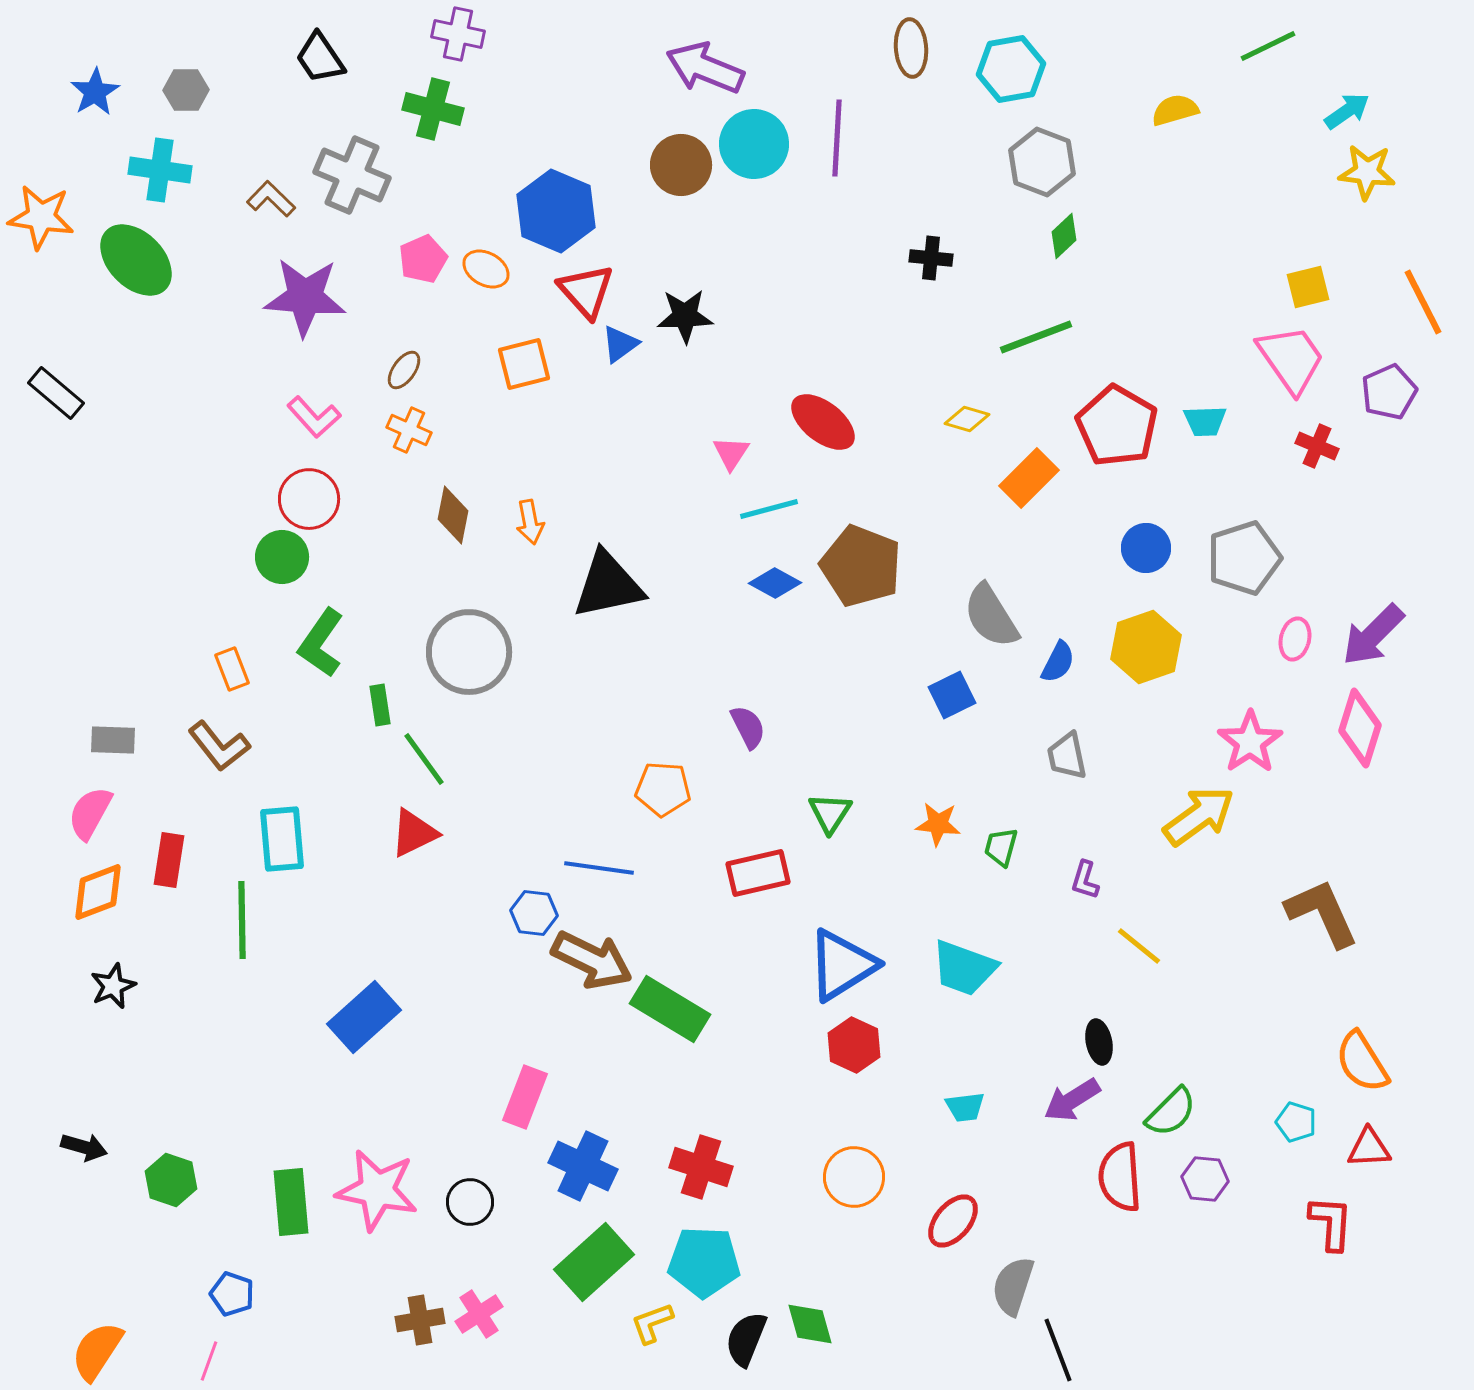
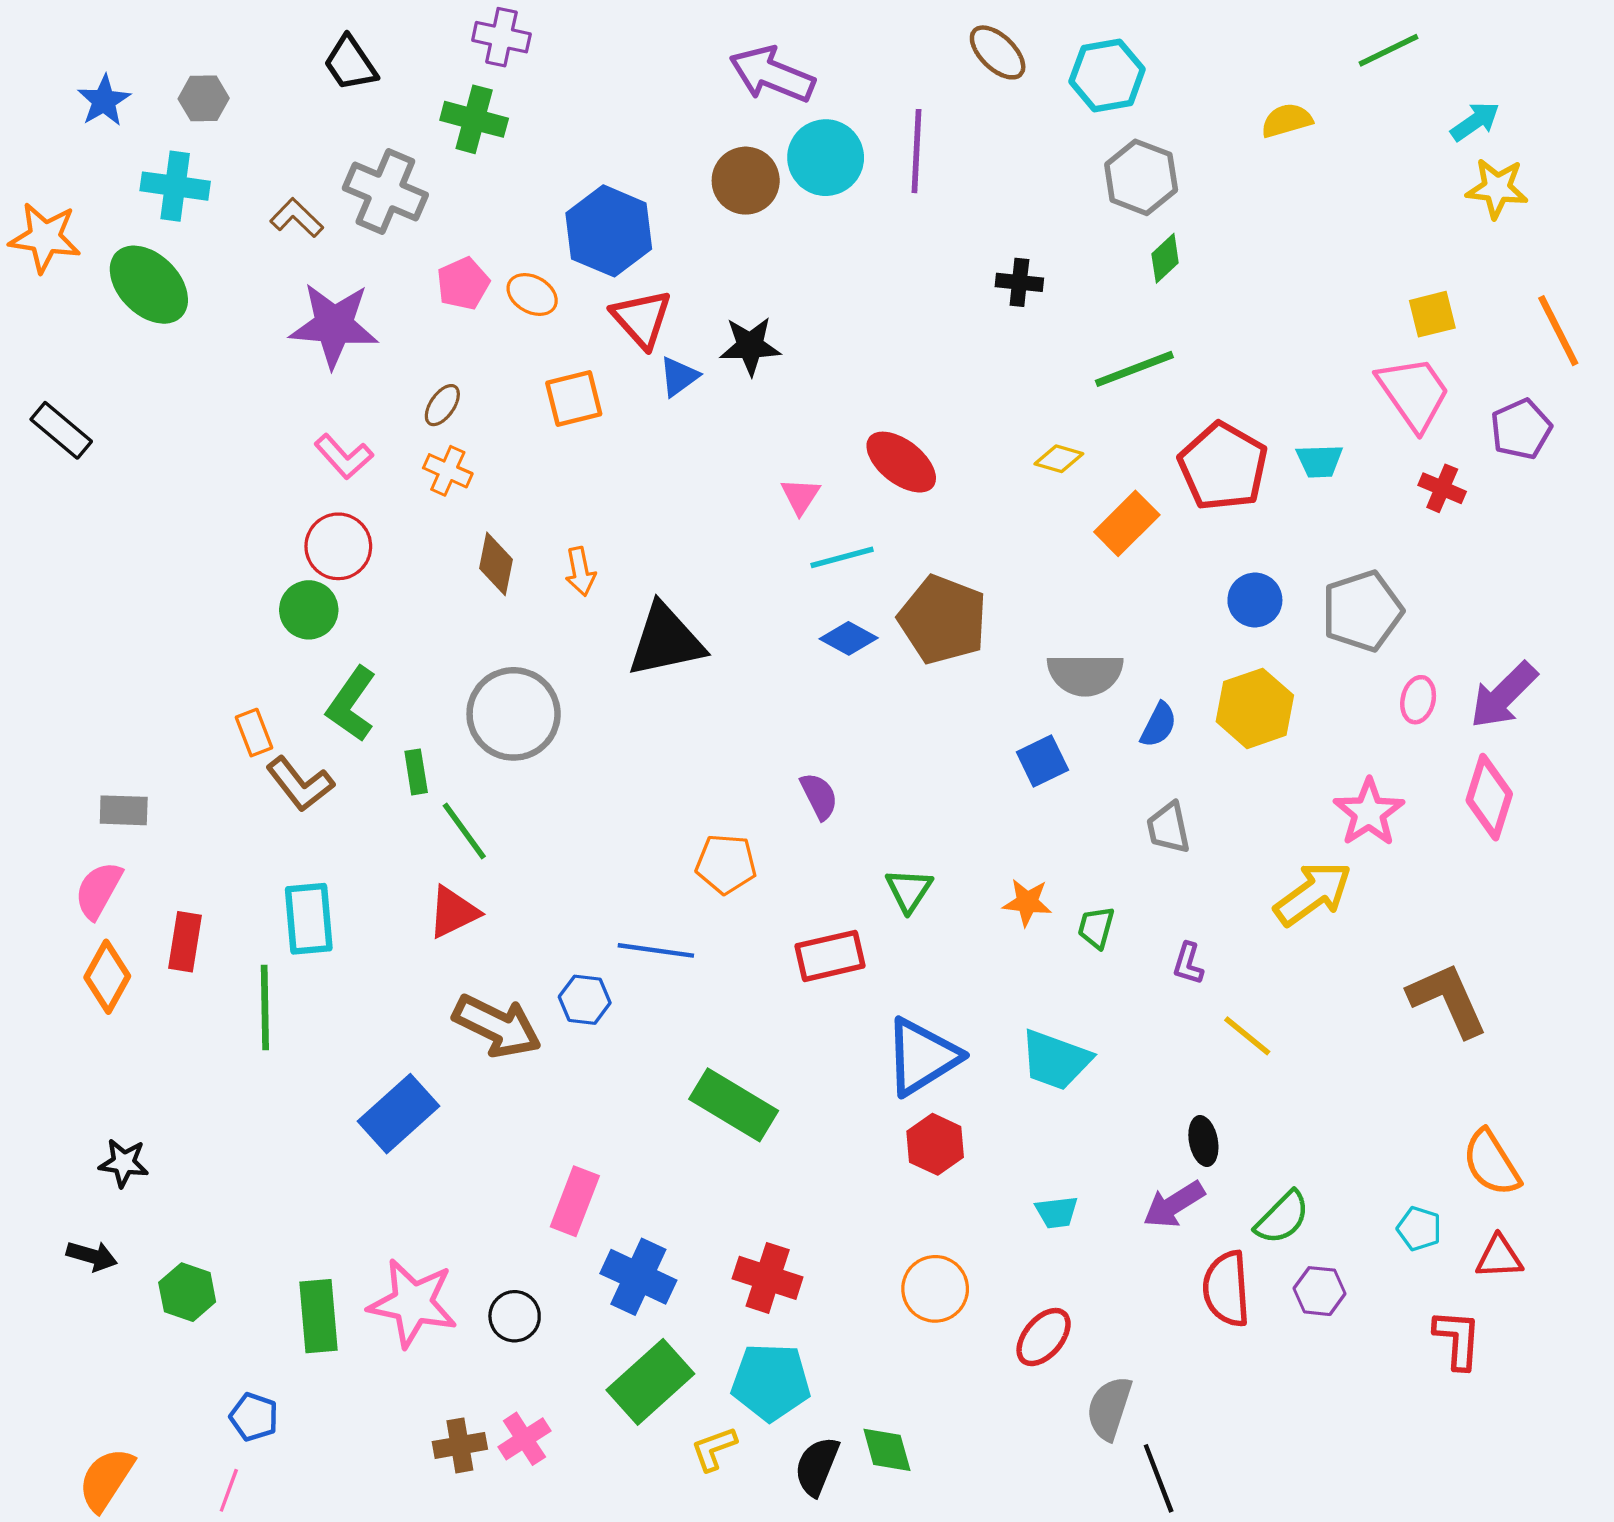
brown ellipse: (911, 48) -> (998, 52), turned -42
gray semicircle: (991, 616) -> (1085, 674), turned -58
brown L-shape: (219, 746) -> (300, 784), moved
orange diamond: (98, 892) -> (107, 977), turned -40
brown arrow: (592, 960) -> (497, 1026), moved
black star: (113, 986) -> (124, 1163), moved, turned 30

